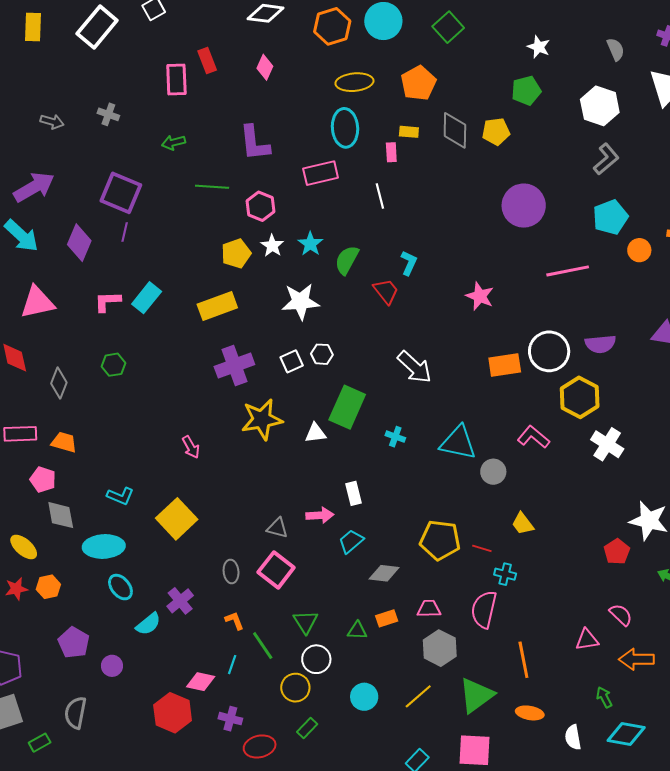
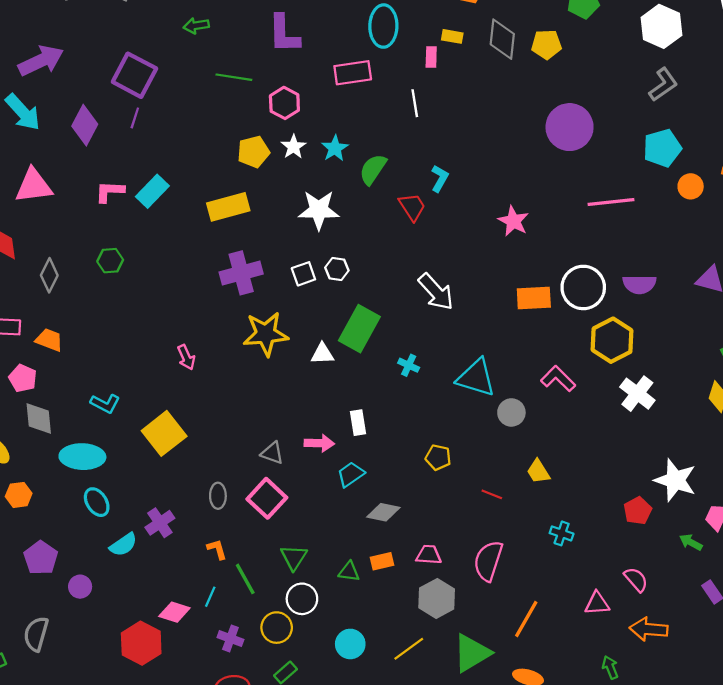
yellow pentagon: (440, 540) -> (438, 457), moved, size x0.6
cyan cross: (505, 574) -> (562, 533), moved
orange line: (523, 660) -> (526, 619), turned 36
purple cross: (230, 719) -> (230, 638), moved

